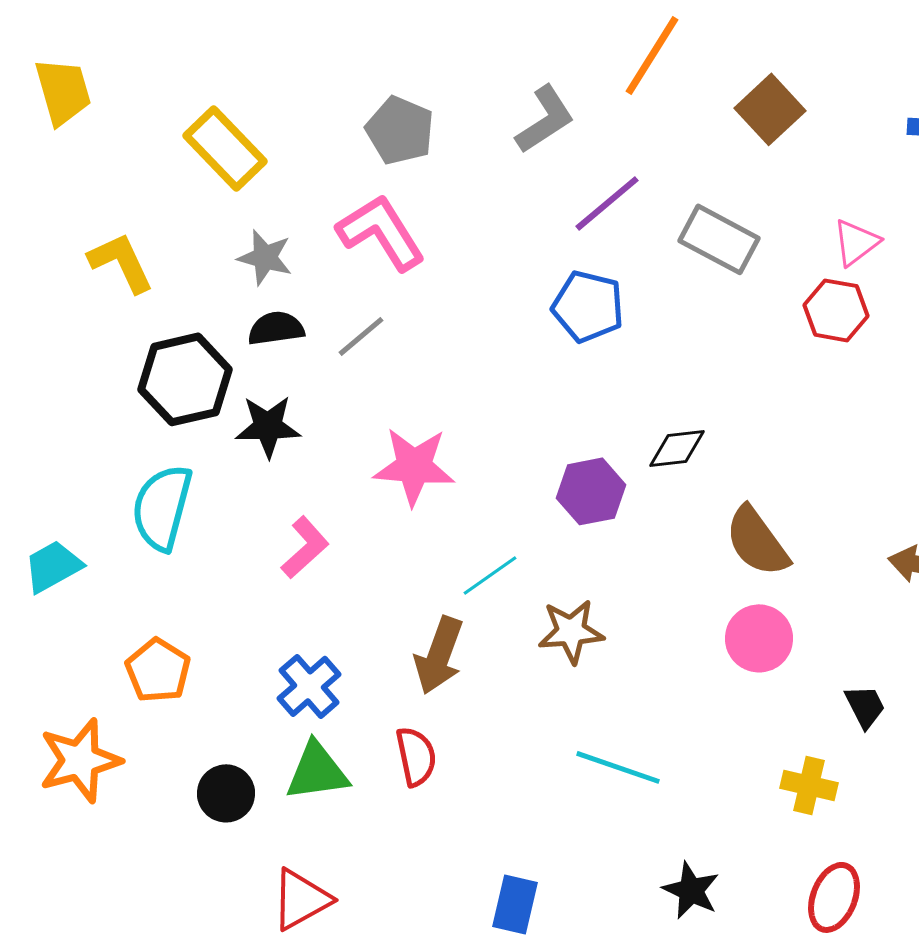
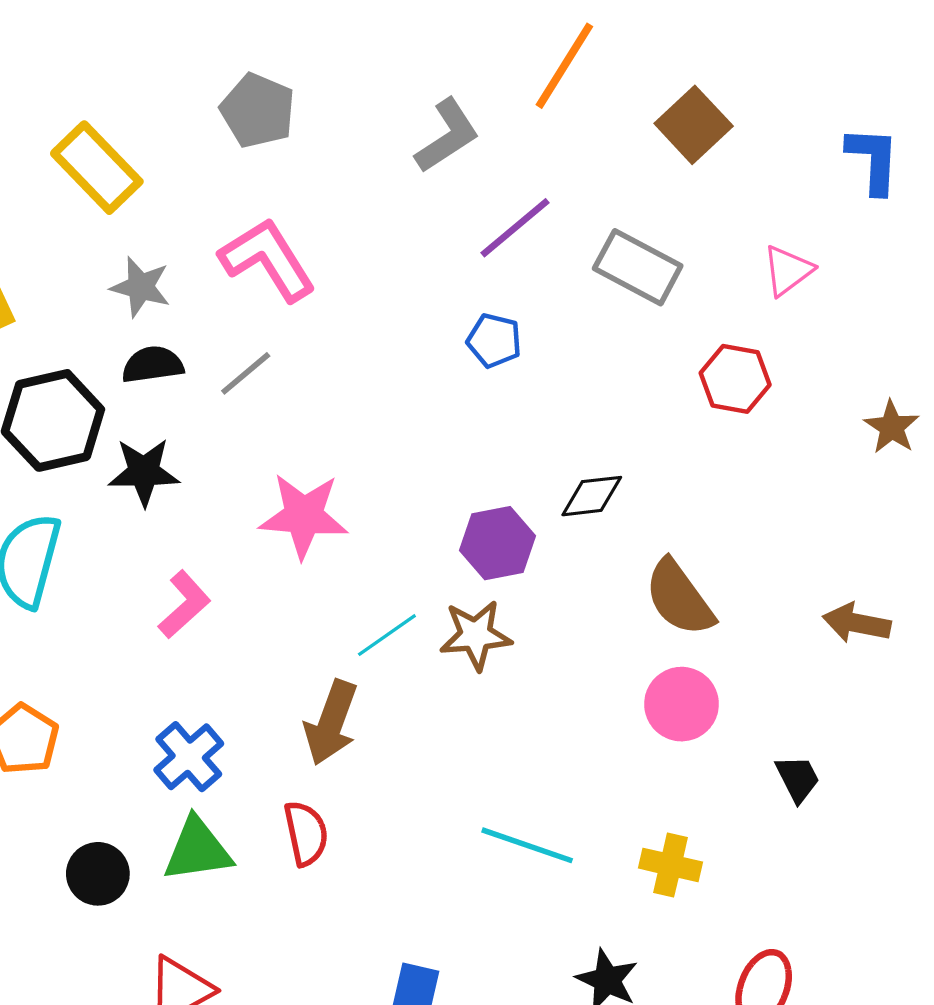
gray pentagon: (400, 130) -> (258, 111), moved
blue pentagon: (588, 306) -> (494, 341), size x0.7
red hexagon: (836, 310) -> (735, 379), moved
brown star: (571, 631) -> (476, 635), moved
yellow cross: (809, 785) -> (671, 865), moved

